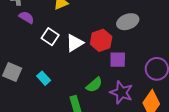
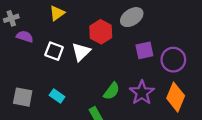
red hexagon: (101, 40) -> (101, 32), moved
purple square: (118, 60) -> (144, 50), moved
purple star: (121, 92) -> (142, 93), turned 30

